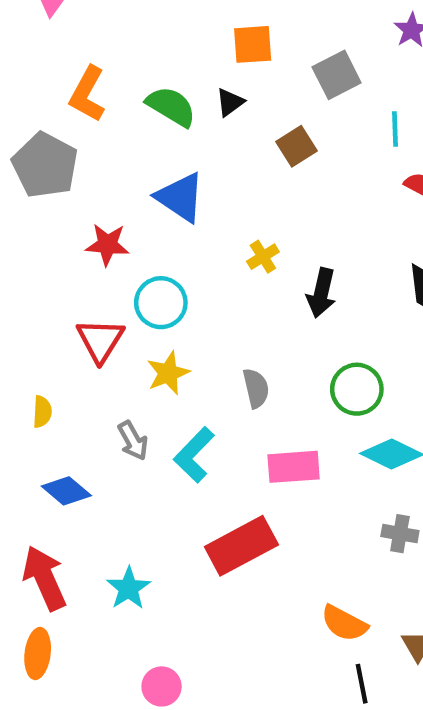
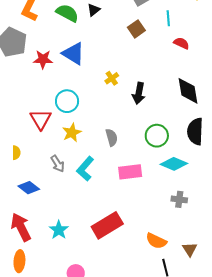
brown square: (296, 146) -> (136, 29), moved
red star: (107, 245) -> (43, 59), moved
red rectangle: (241, 546) -> (107, 225), moved

